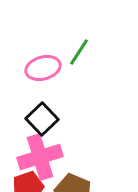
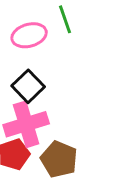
green line: (79, 52) -> (65, 19), turned -52

